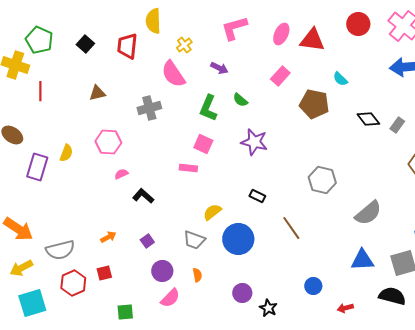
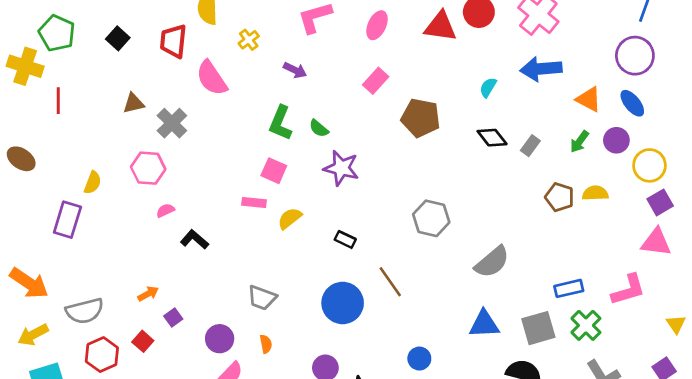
red triangle: (312, 40) -> (440, 27), moved
pink semicircle: (173, 74) -> (212, 78), moved
cyan semicircle: (340, 79) -> (488, 87), moved, turned 77
green semicircle: (240, 100) -> (319, 128), moved
gray cross: (149, 108) -> (172, 123), moved, turned -30
purple rectangle: (37, 167) -> (67, 220), moved
yellow semicircle: (212, 212) -> (290, 218), moved
blue circle: (238, 239) -> (343, 303), moved
purple square: (147, 241) -> (173, 318), moved
red square: (104, 273) -> (143, 341), turned -35

